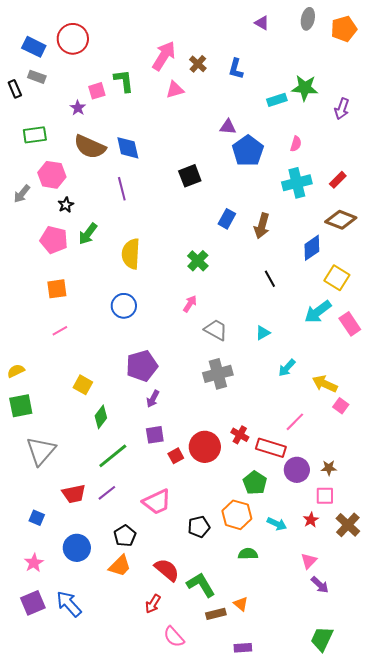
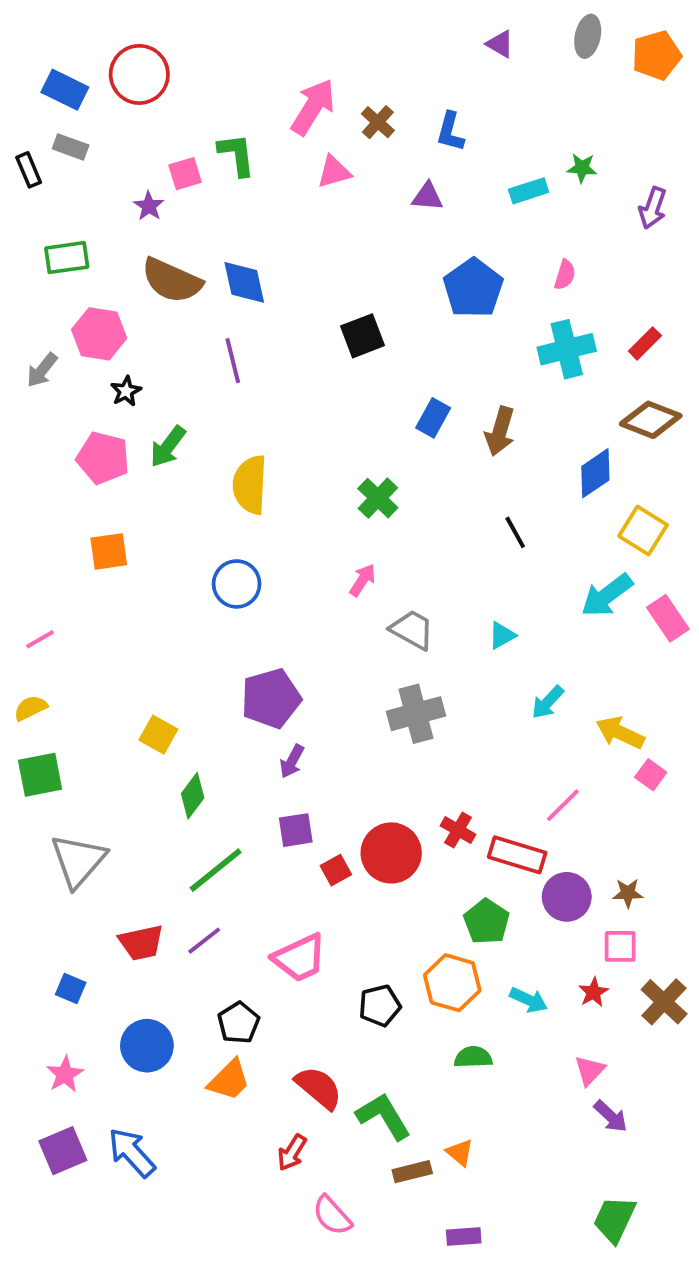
green star: (305, 88) -> (582, 168), size x0.6
purple triangle: (228, 127) -> (427, 197), moved
pink line: (60, 331) -> (40, 639), moved

